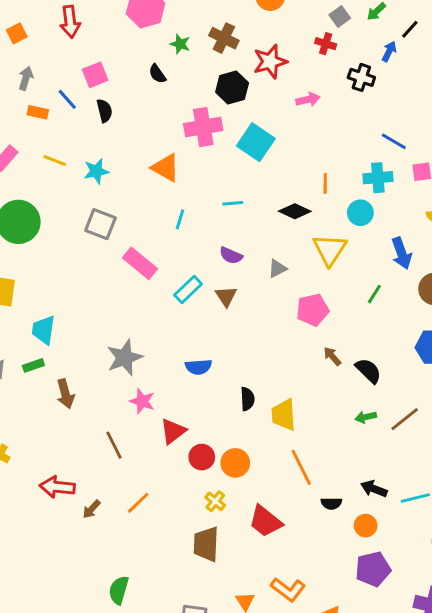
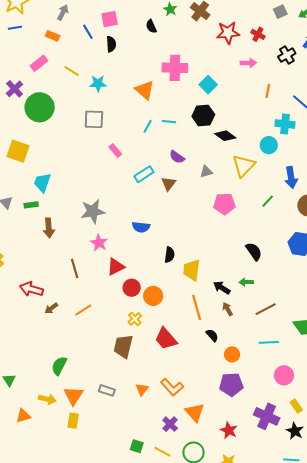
red cross: (326, 44) -> (258, 34), moved
black cross: (361, 77) -> (287, 55), turned 30
black hexagon: (232, 87) -> (203, 115), moved
orange rectangle: (38, 112) -> (53, 36), moved
cyan square: (256, 142) -> (208, 85), size x0.7
orange line: (325, 183) -> (268, 91), moved
cyan line: (233, 203) -> (169, 122), moved
gray square: (100, 224) -> (94, 119), turned -30
pink rectangle: (140, 263) -> (115, 151), size x0.6
brown arrow: (332, 356) -> (228, 309), moved
brown line: (405, 419) -> (266, 309), moved
black arrow: (374, 489) -> (222, 288), moved
black semicircle: (331, 503) -> (212, 335), turned -144

